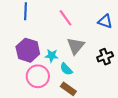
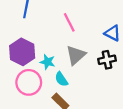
black cross: (105, 57) -> (107, 60), moved

